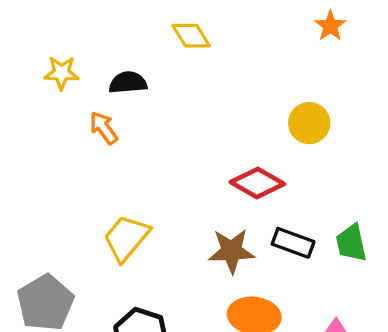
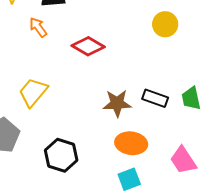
red diamond: (257, 183) -> (88, 46), moved
yellow trapezoid: (126, 238) -> (33, 92), moved

